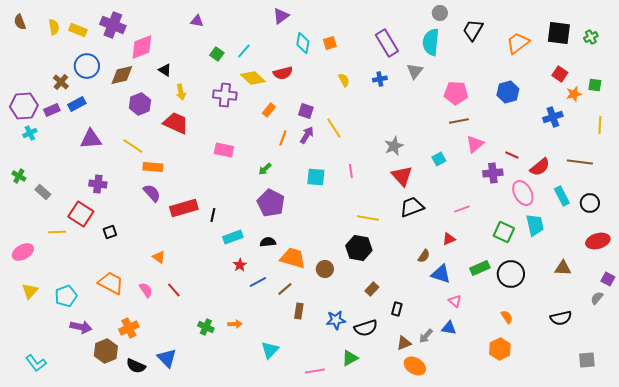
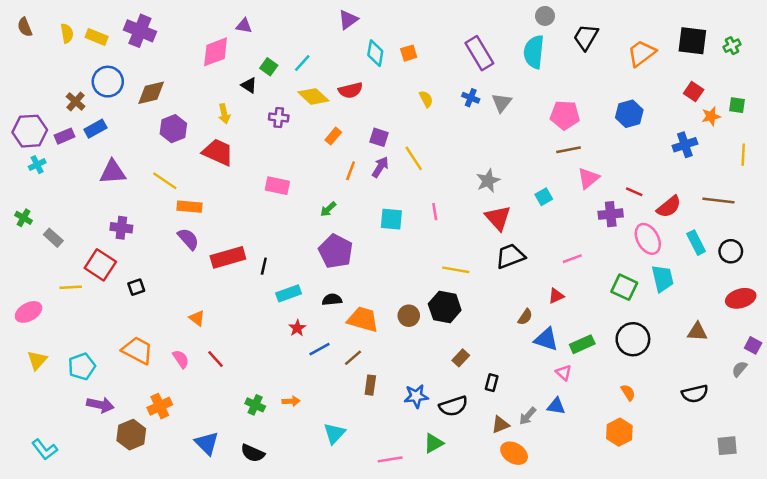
pink diamond: (142, 47) -> (216, 52), moved
black triangle: (165, 70) -> (249, 85), moved
gray triangle: (415, 71) -> (502, 103), moved
blue cross: (380, 79) -> (471, 98), turned 32
purple cross: (225, 95) -> (279, 117), size x0.7
green rectangle: (480, 268) -> (582, 344), moved
brown circle: (325, 269) -> (409, 316), moved
black semicircle: (136, 366) -> (253, 453), moved

